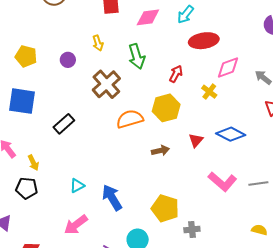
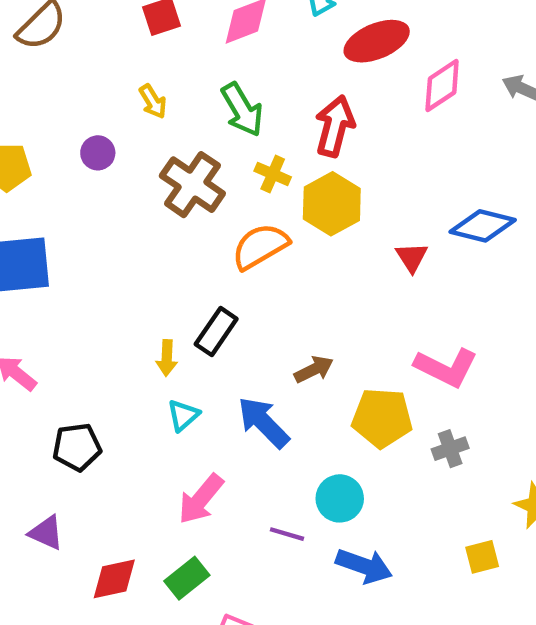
red arrow: (176, 74) -> (335, 126), size x1.5
yellow cross: (209, 92) -> (273, 174), moved
black rectangle: (64, 124) -> (216, 332), moved
brown arrow: (160, 151) -> (314, 369), moved
yellow arrow: (33, 163) -> (167, 358), moved, turned 42
pink L-shape: (222, 182) -> (446, 367), moved

